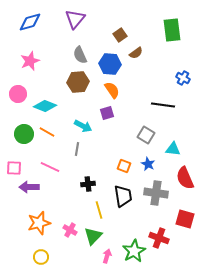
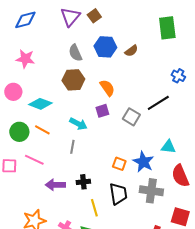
brown square: (120, 35) -> (94, 16), moved
pink star: (30, 61) -> (25, 59), turned 30
blue hexagon: (110, 64) -> (105, 47), moved
black line: (163, 105) -> (158, 103), turned -40
gray square: (146, 135) -> (131, 117), moved
blue star: (148, 164) -> (143, 162), size x1.5
pink line: (50, 167) -> (34, 160), moved
purple arrow: (29, 187) -> (55, 185), moved

